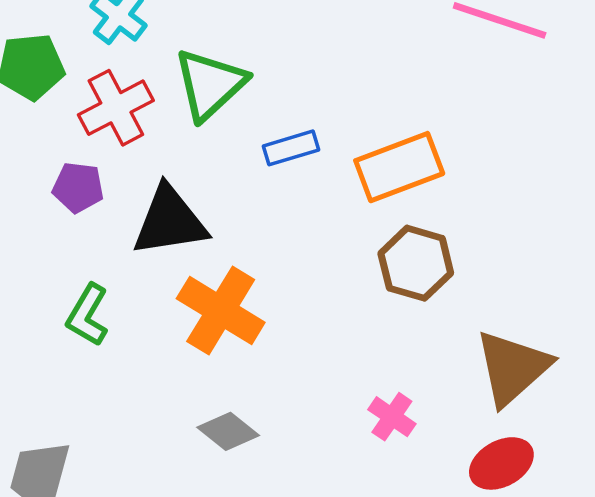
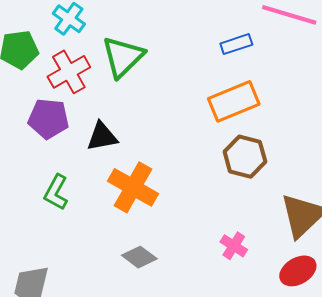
blue rectangle: (291, 148) -> (236, 44), moved
purple pentagon: (78, 187) -> (48, 119), size x1.4
black triangle: (170, 221) -> (102, 137), size x0.7

